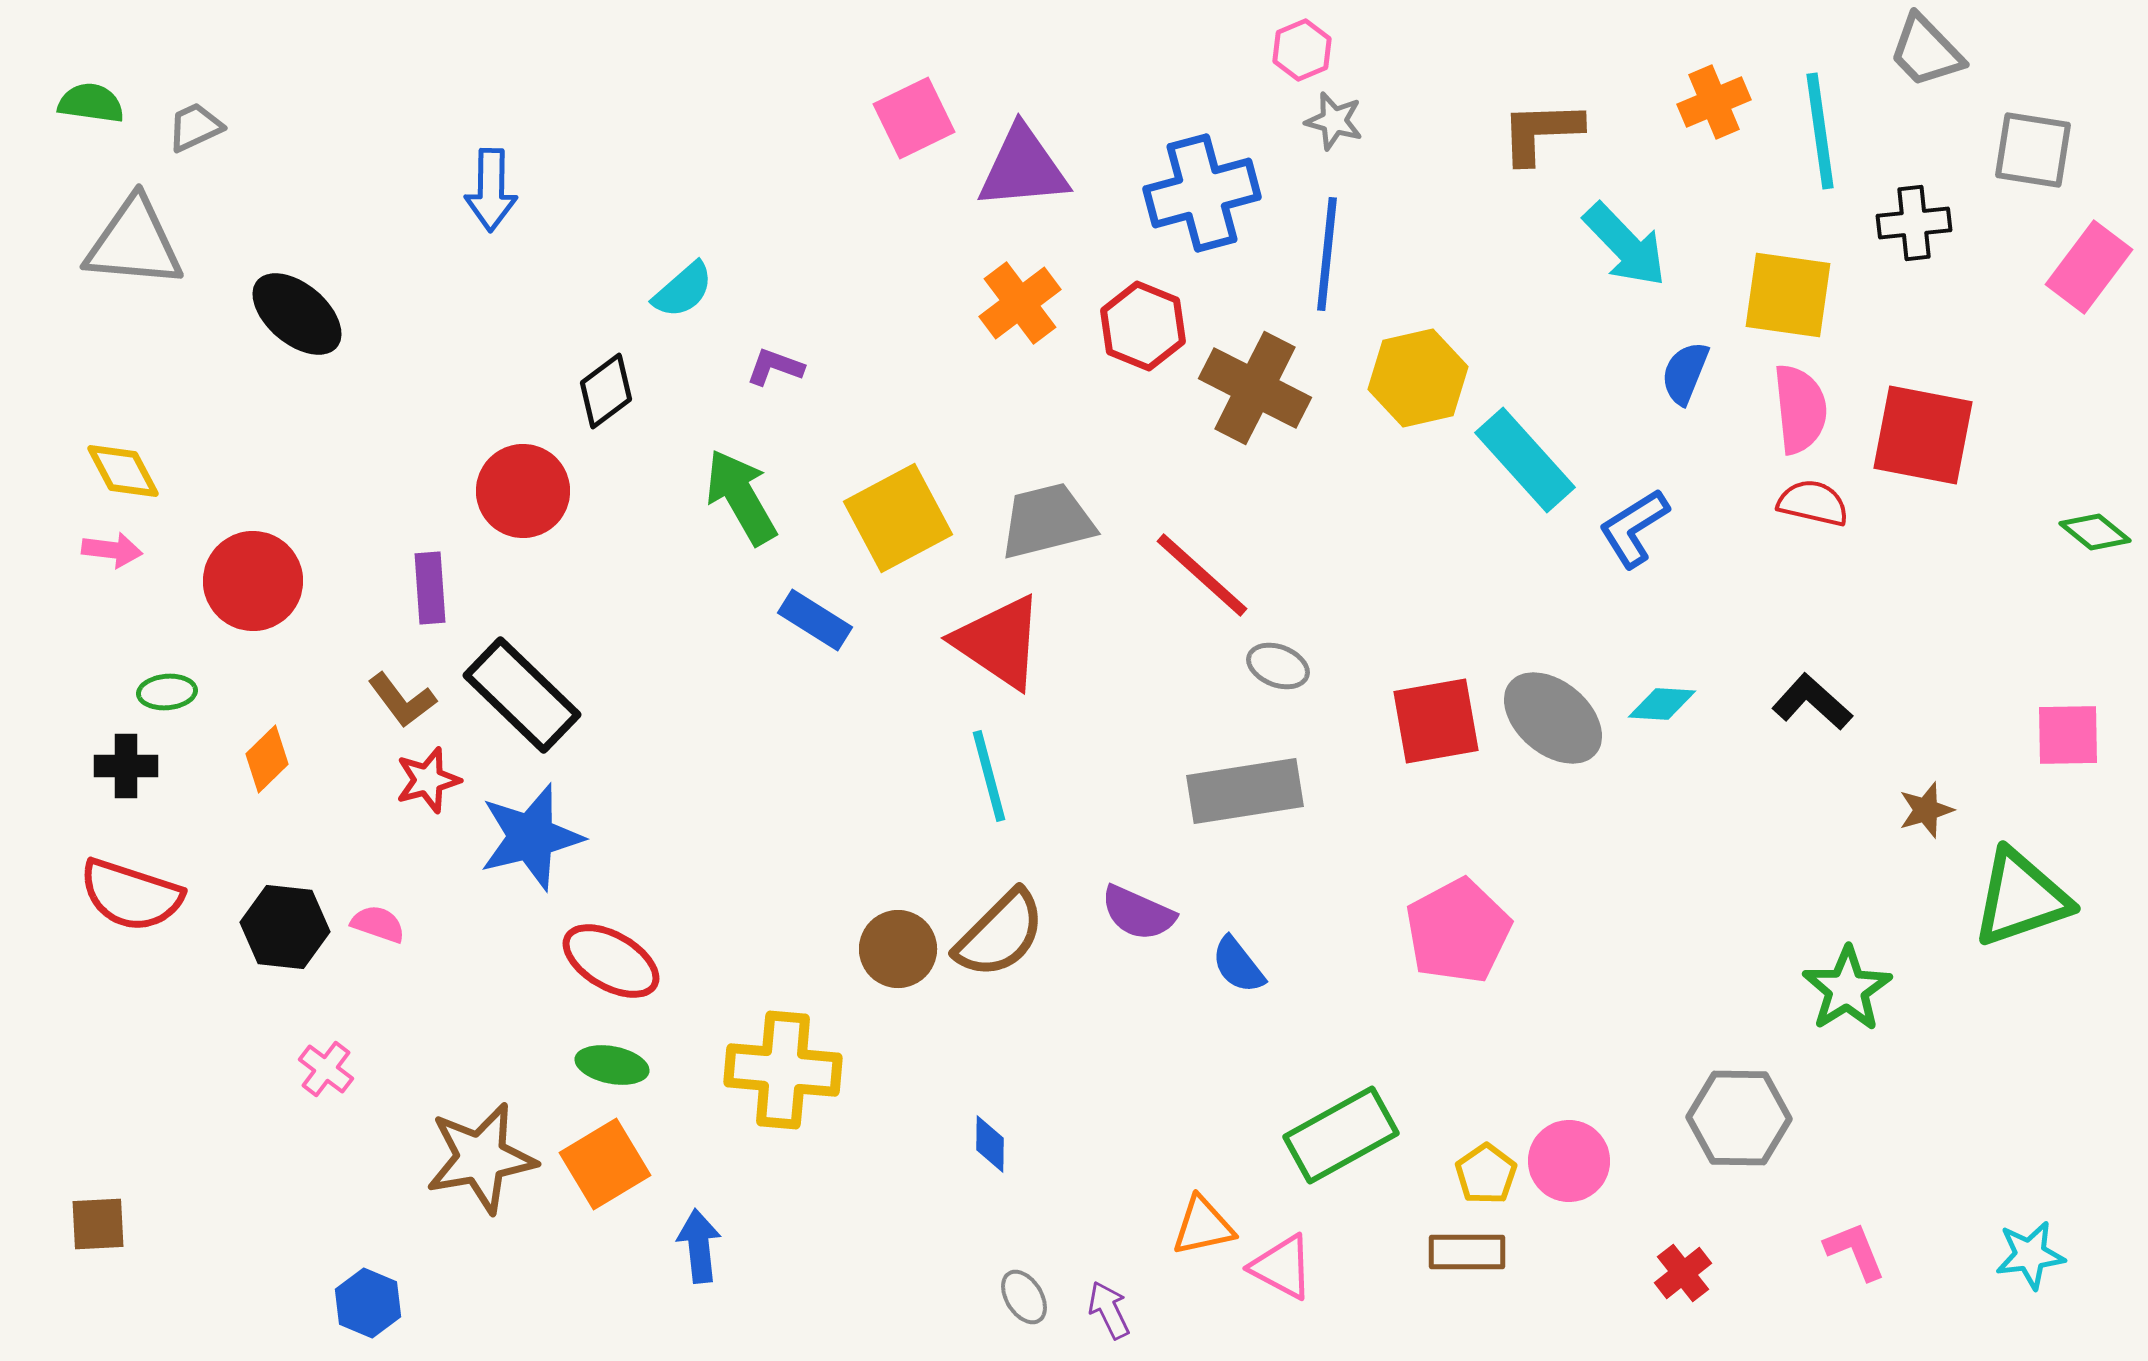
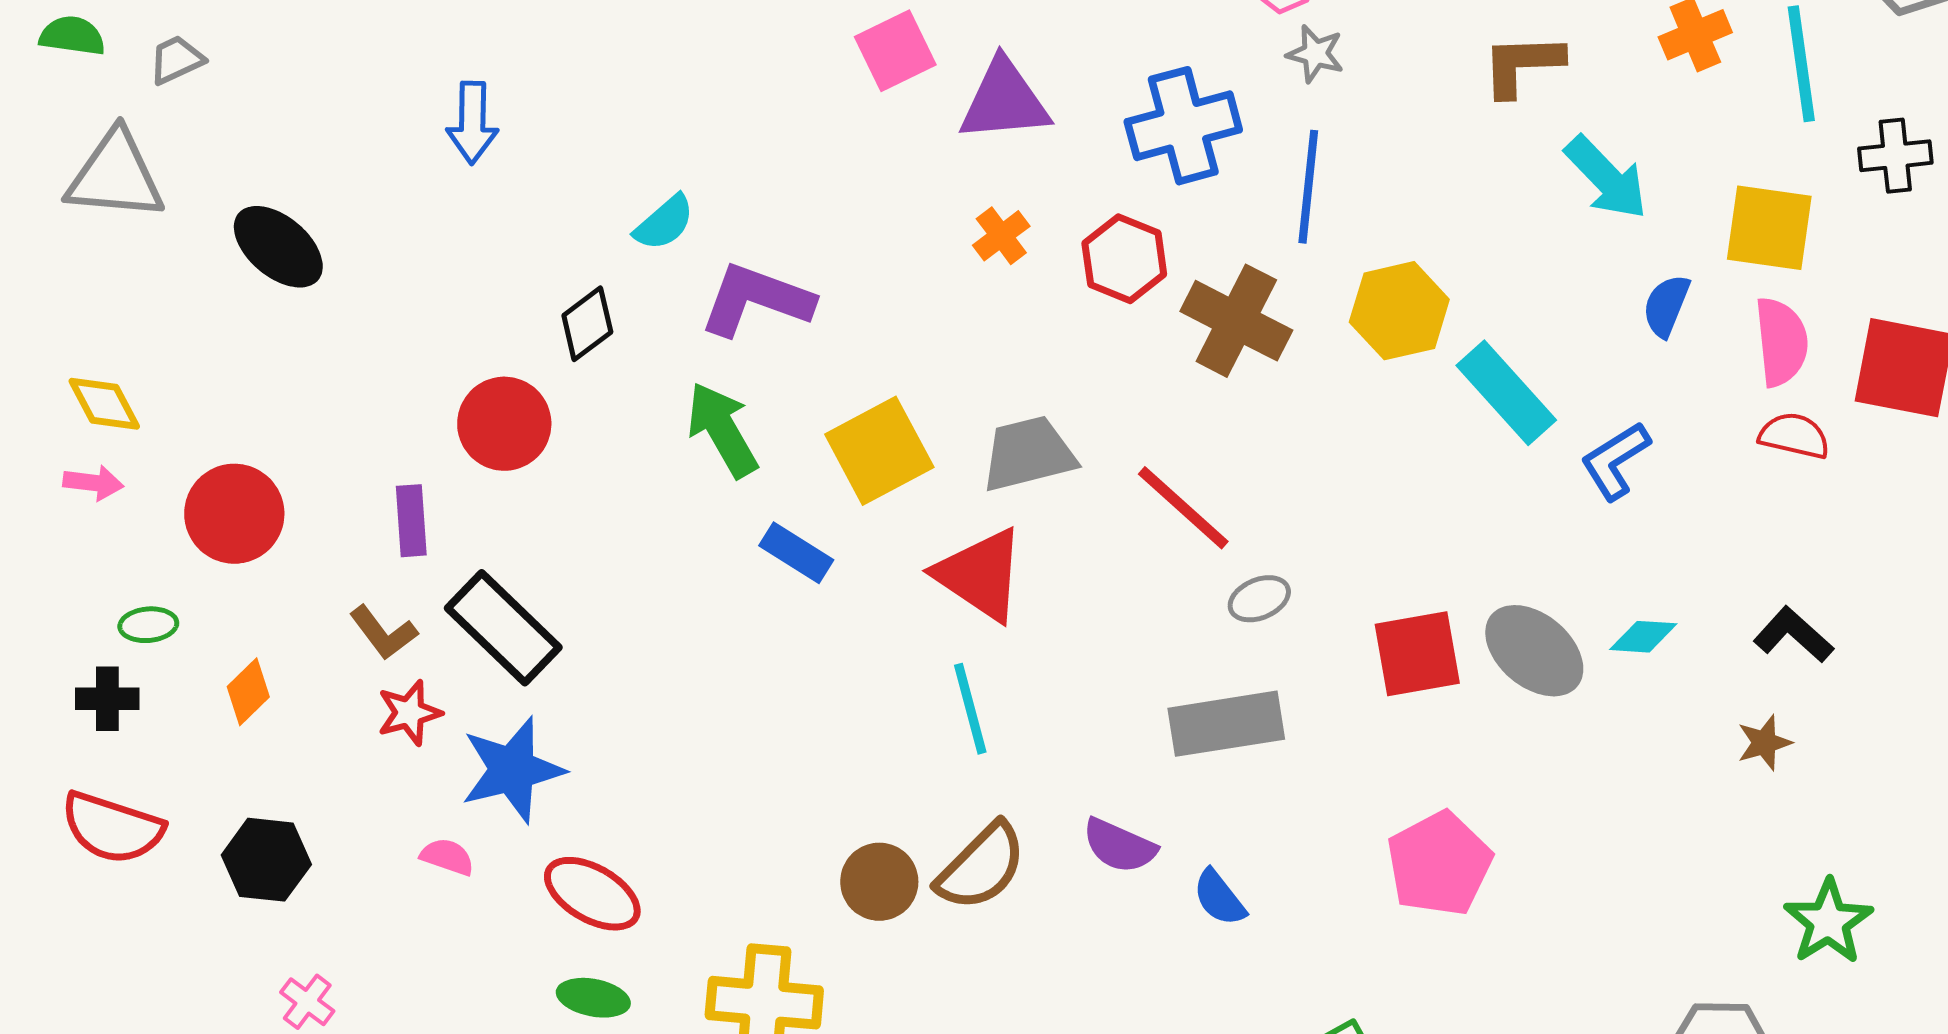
orange cross: (1020, 303) -> (1001, 236), size x0.7
purple L-shape: (775, 367) -> (756, 300), size x2.0
gray ellipse: (1278, 666) -> (1259, 599), turned -44
brown star: (1926, 810) -> (1764, 743), moved
pink semicircle: (378, 924) -> (447, 857), moved

